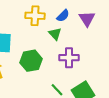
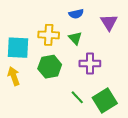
yellow cross: (35, 16) -> (49, 35), moved
blue semicircle: (63, 16) -> (76, 14), moved, turned 32

